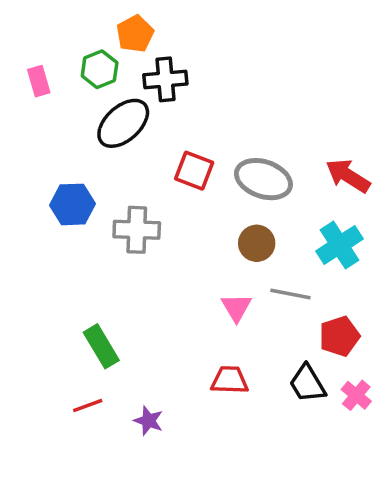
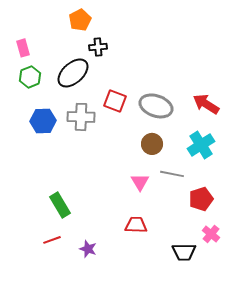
green hexagon: (100, 69) -> (30, 77), moved
black cross: (165, 79) -> (98, 47), size x0.7
gray cross: (137, 230) -> (81, 117), moved
black trapezoid: (307, 384) -> (184, 252), moved, turned -60

